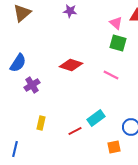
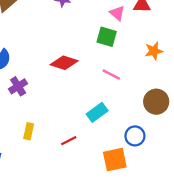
green square: (118, 43) -> (107, 37), moved
cyan rectangle: (96, 118) -> (97, 112), moved
orange square: (114, 147) -> (115, 160), size x1.5

